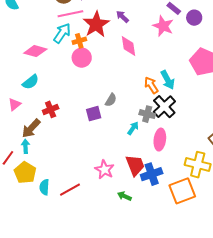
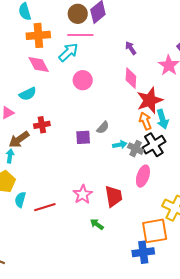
red star: (96, 24) -> (150, 100), moved
orange cross: (79, 41) -> (38, 35), moved, size x1.6
pink diamond: (35, 51) -> (39, 64), turned 35
cyan arrow: (133, 128) -> (120, 145), moved, turned 32
blue cross: (152, 174) -> (143, 252), moved

